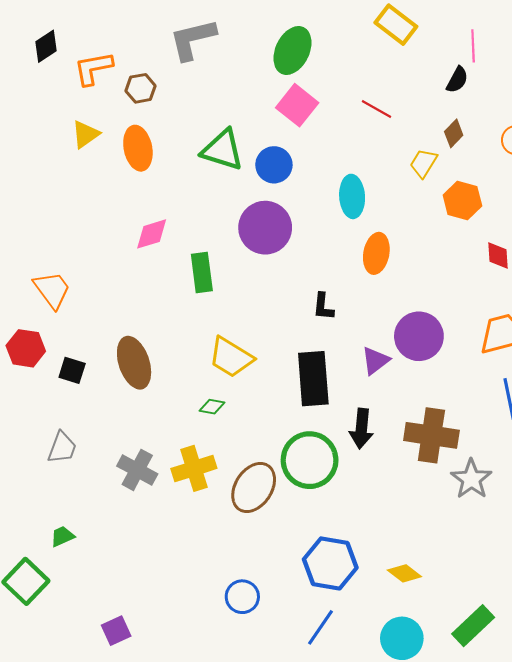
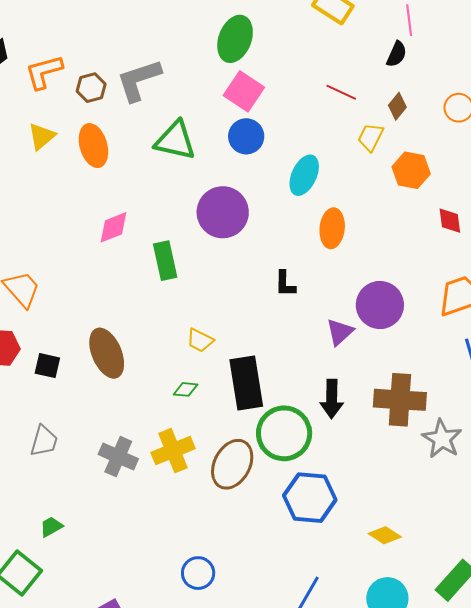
gray L-shape: (193, 39) -> (139, 80), moved
red line: (377, 109) -> (341, 92), moved
blue circle: (274, 165) -> (246, 136), moved
cyan ellipse: (352, 196) -> (304, 175), turned 33
yellow trapezoid: (231, 357) -> (200, 340), size x0.6
black rectangle: (313, 379) -> (246, 383), moved
blue hexagon: (330, 563) -> (310, 498), moved
blue circle: (242, 597) -> (198, 573), moved

